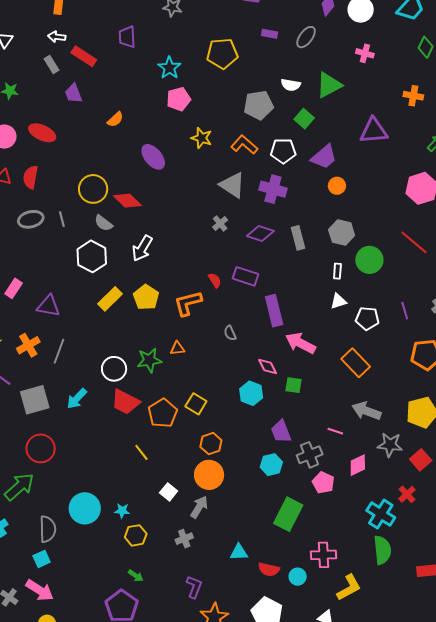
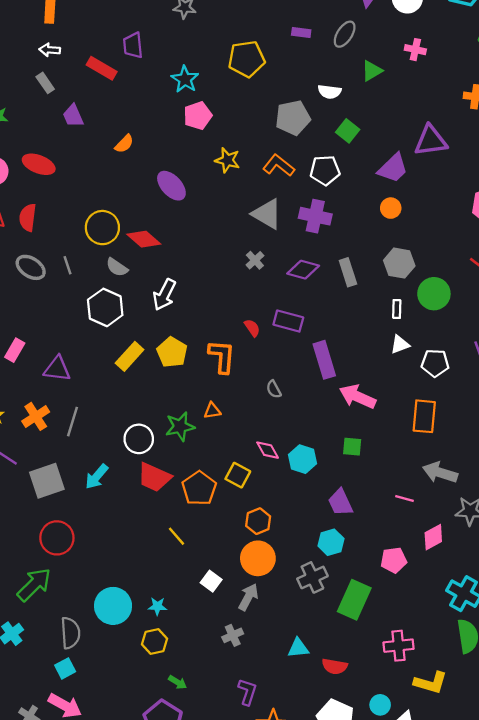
red rectangle: (84, 56) -> (102, 68), moved
green triangle: (329, 85) -> (372, 71), moved, size x0.7
purple trapezoid: (324, 157) -> (393, 168), moved
gray ellipse: (31, 219) -> (31, 267), turned 50
orange L-shape: (188, 303) -> (222, 356), turned 112
orange rectangle: (356, 363) -> (424, 416), turned 52
pink diamond: (268, 367) -> (268, 450), moved
gray cross: (310, 455) -> (312, 577), moved
pink pentagon: (323, 483) -> (394, 560), turned -30
yellow hexagon: (136, 535) -> (154, 641), moved
cyan circle: (298, 577) -> (380, 705), moved
yellow L-shape: (349, 588) -> (431, 683), turned 48

